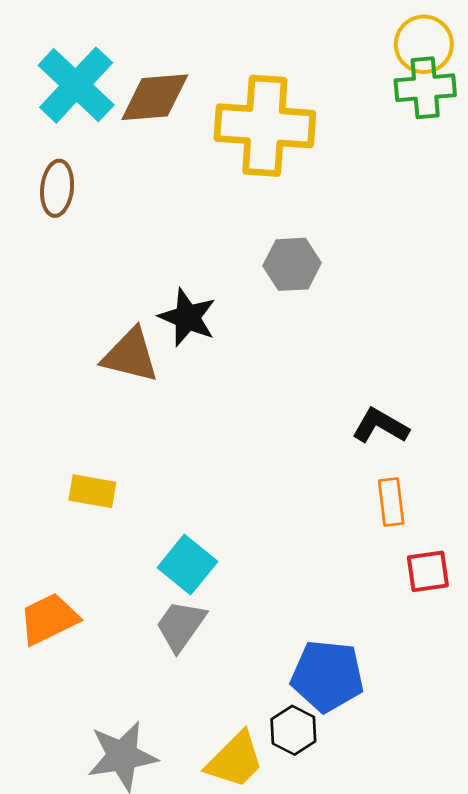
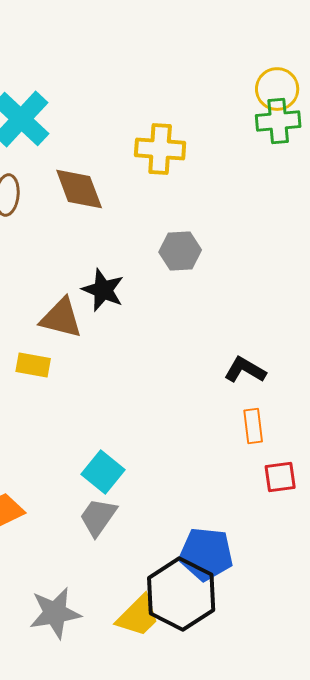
brown diamond: (155, 97) -> (79, 189), moved, turned 74
yellow cross: (265, 126) -> (160, 149), size x0.7
yellow rectangle: (92, 491) -> (33, 365), moved
black hexagon: (293, 730) -> (181, 594), size x2.0

